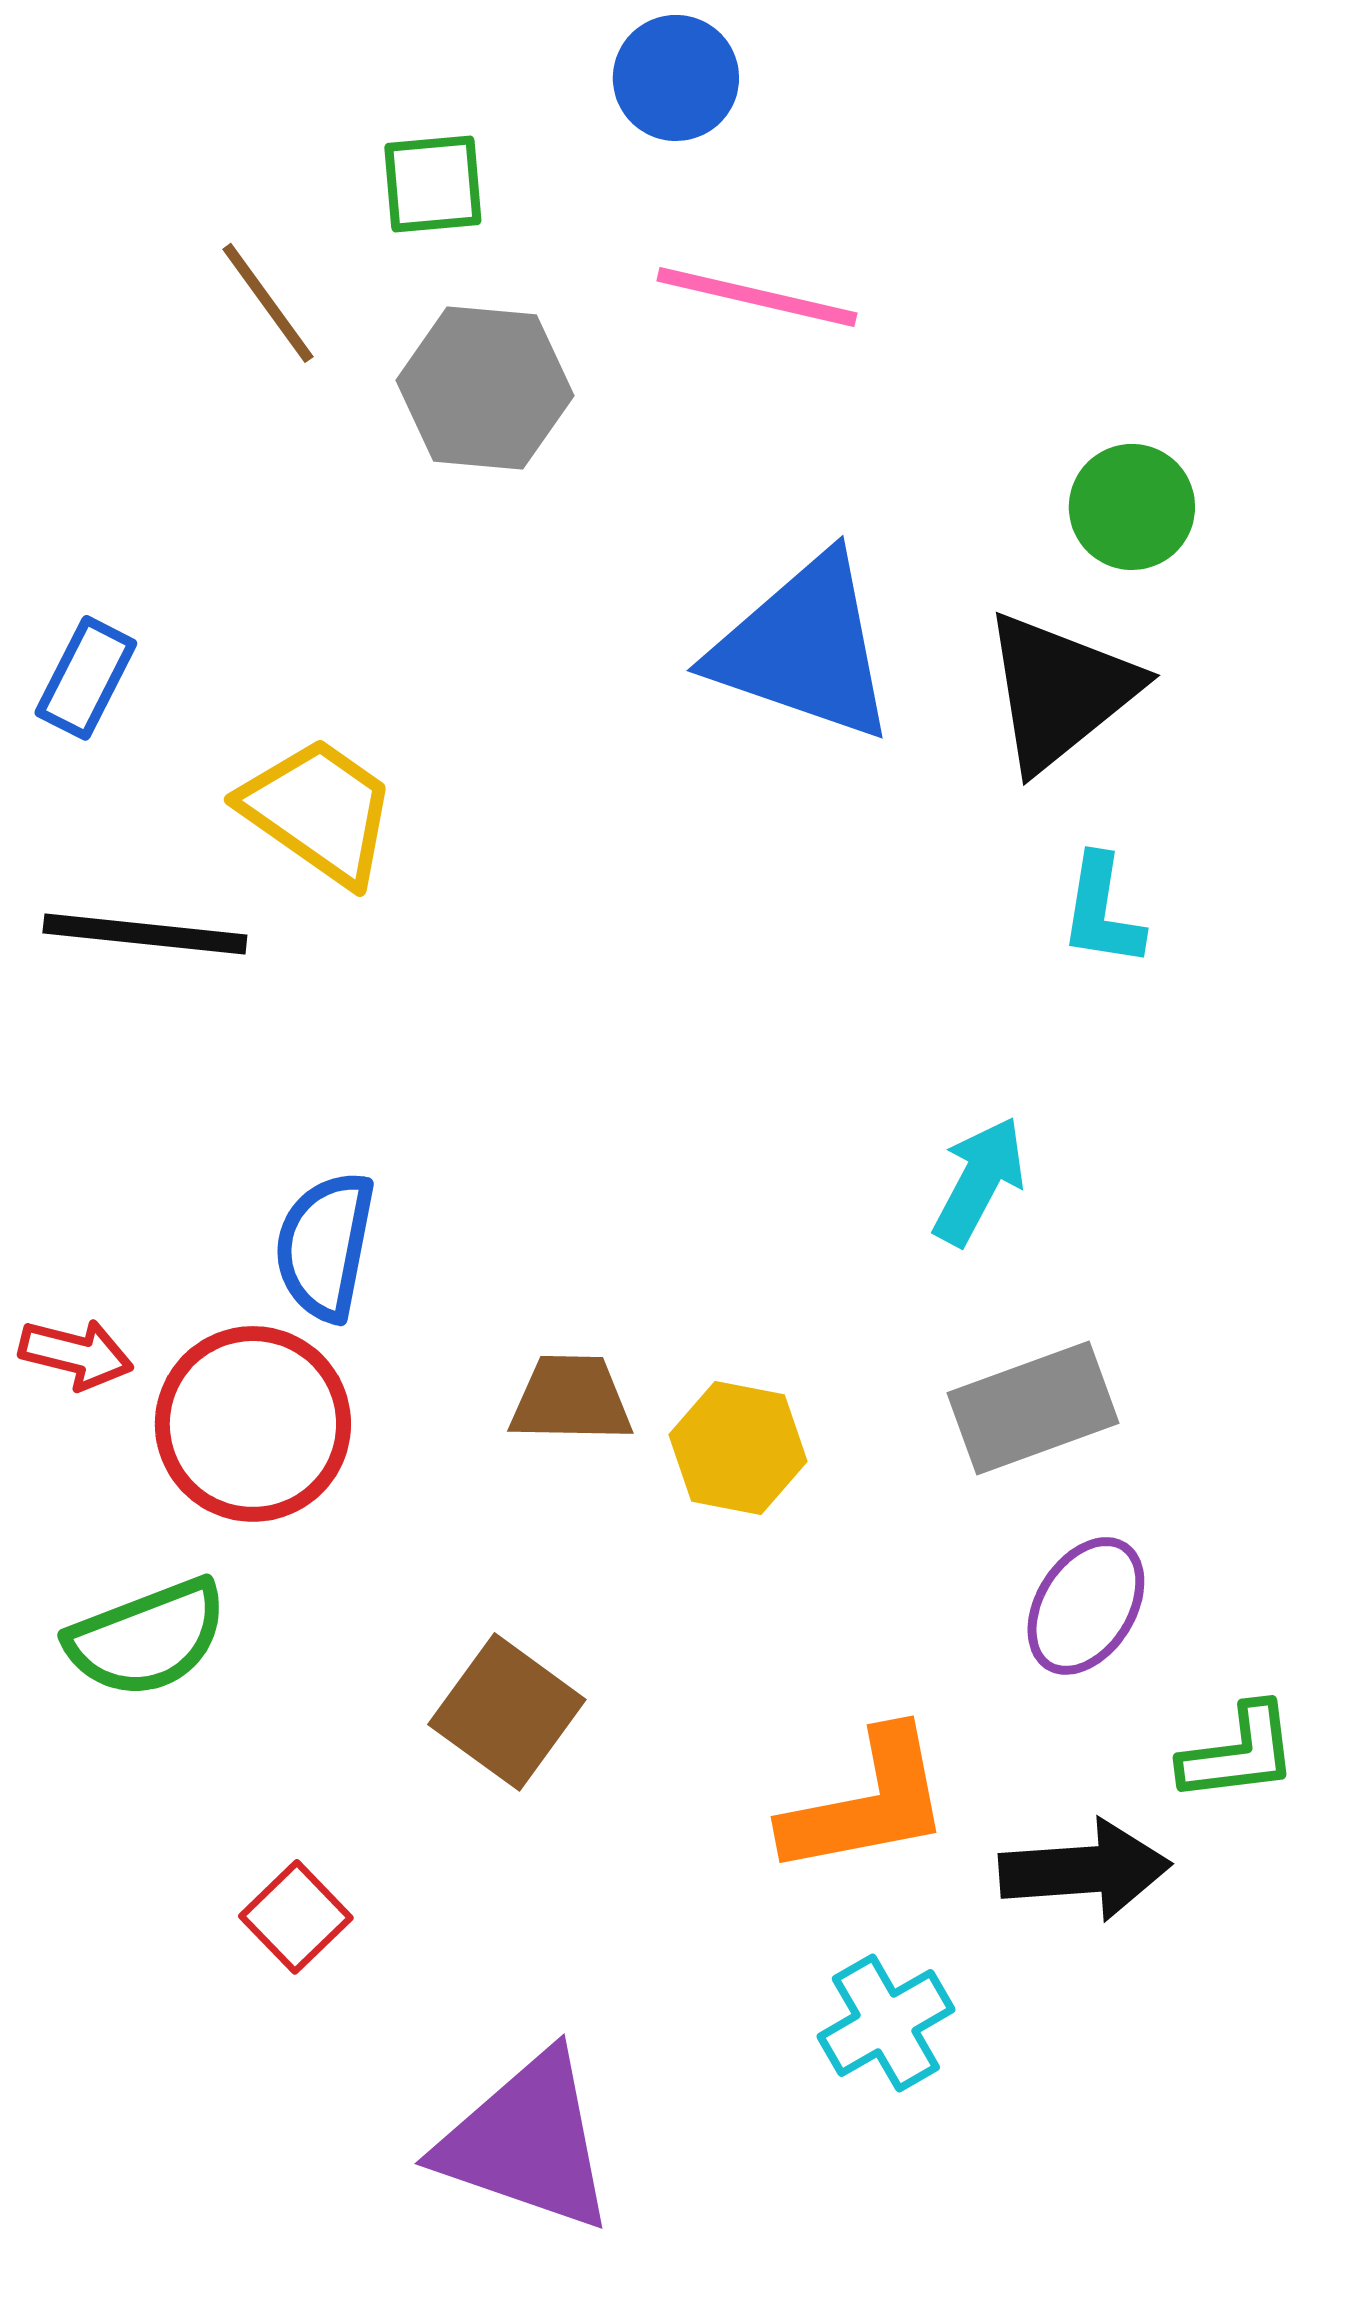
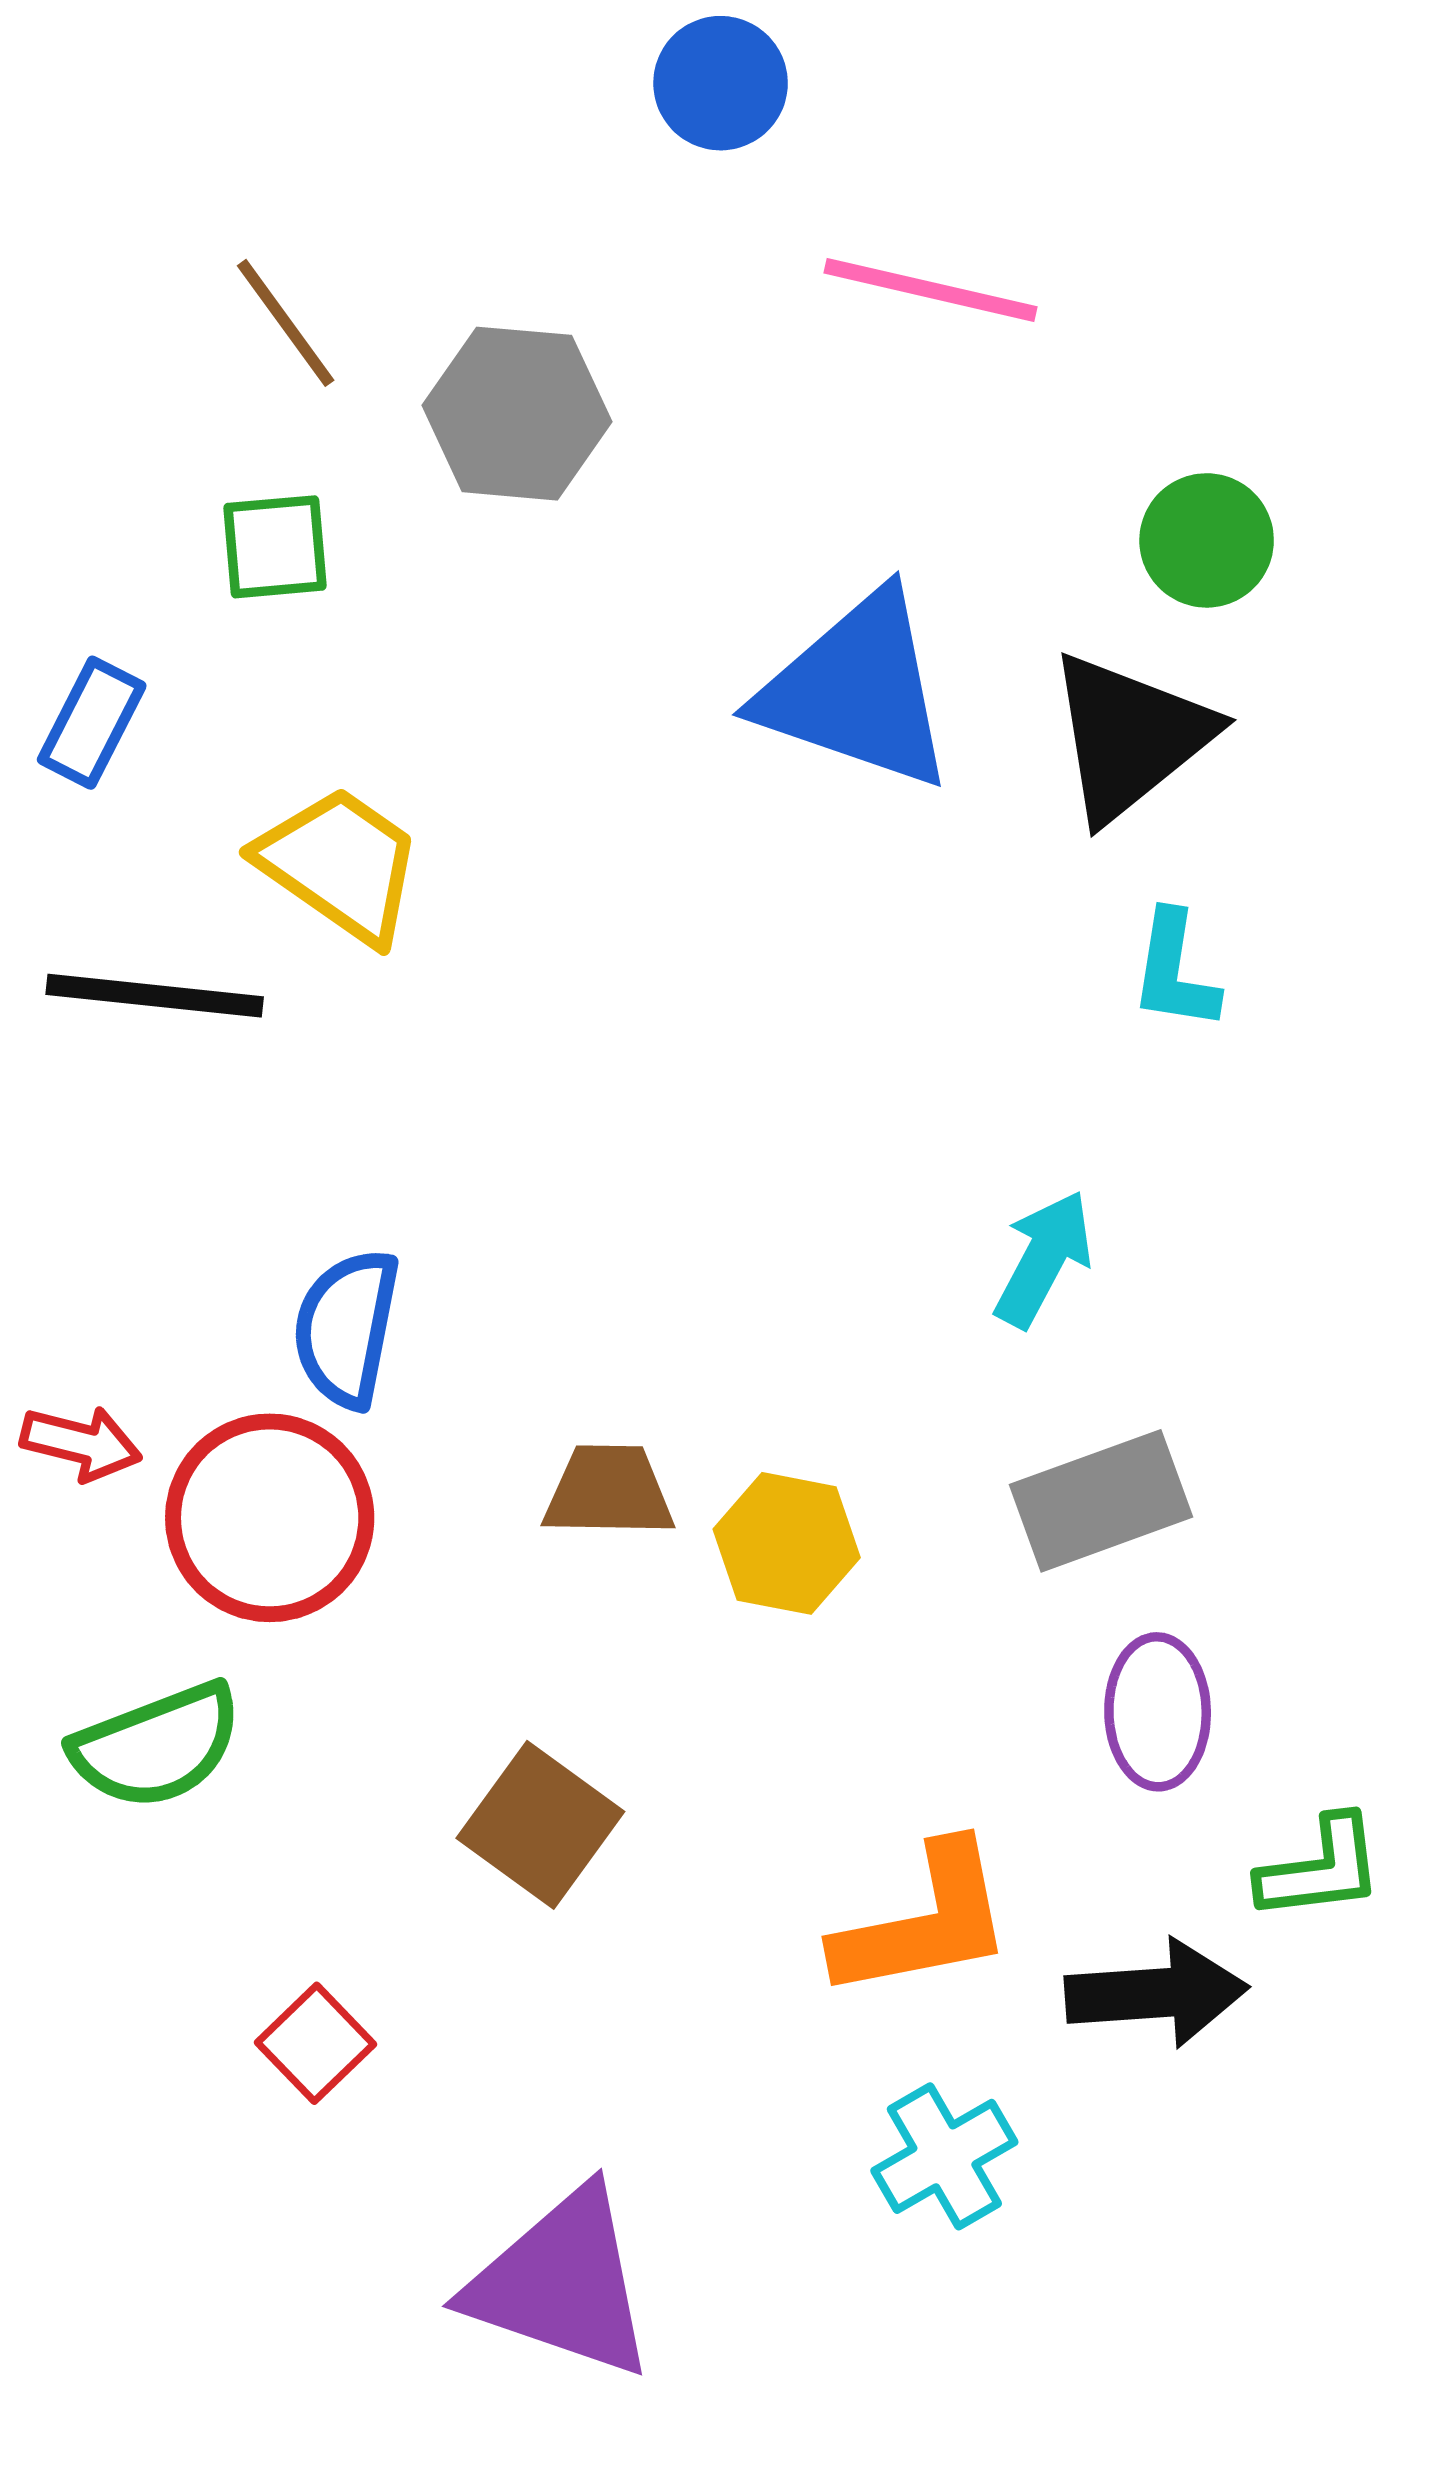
green square: (433, 184) -> (275, 547), moved
pink line: (757, 297) -> (931, 290), moved
purple ellipse: (1086, 1606) -> (1158, 1712), turned -33

